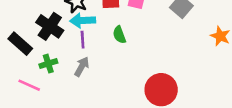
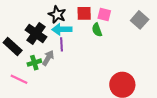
green semicircle: (119, 35) -> (97, 30), moved
gray arrow: (82, 67) -> (48, 58), moved

